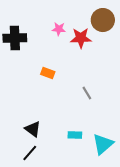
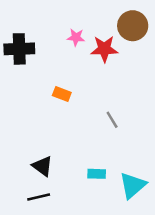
black line: (30, 153) -> (39, 197), turned 36

